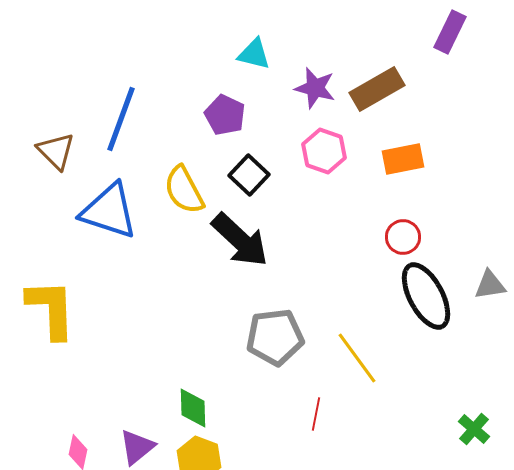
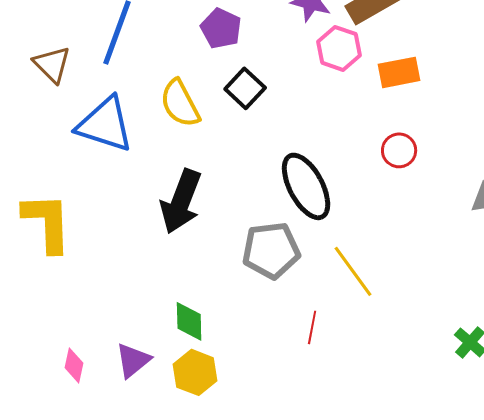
pink hexagon: (324, 151) -> (339, 48), moved
black arrow: (240, 240) -> (181, 201), moved, turned 68
black ellipse: (426, 296) -> (306, 186), moved

